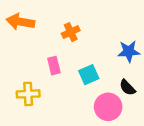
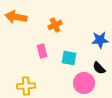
cyan square: (89, 75) -> (69, 58), turned 35
yellow cross: (28, 94) -> (26, 86), moved

